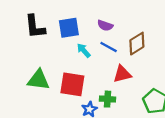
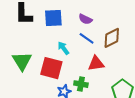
cyan arrow: (84, 50) -> (63, 48), moved
green triangle: (38, 80) -> (22, 61), turned 45

